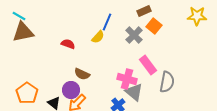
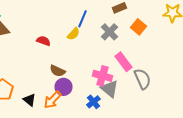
orange square: (154, 26) -> (138, 27), moved
gray semicircle: (167, 82) -> (142, 79), turned -35
purple circle: (71, 90) -> (63, 87), moved

